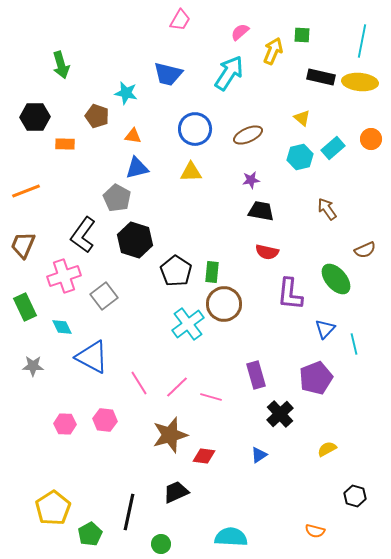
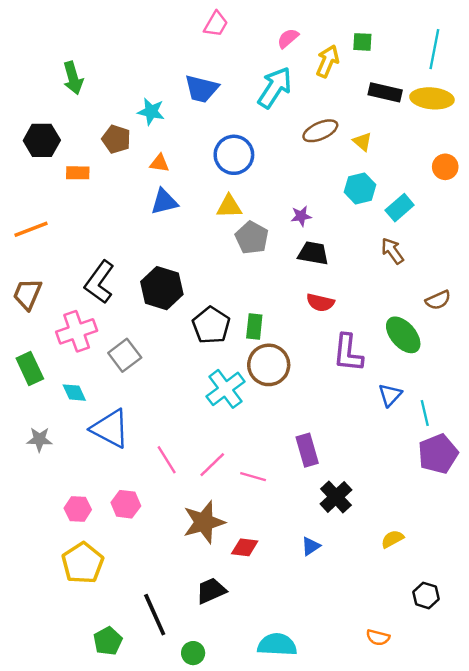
brown ellipse: (248, 135) -> (320, 131), moved
cyan rectangle: (333, 148) -> (400, 208), moved
gray pentagon: (117, 198) -> (252, 238), moved
purple pentagon: (316, 378) -> (438, 454), moved
yellow pentagon: (53, 508) -> (83, 563), moved
black line: (129, 512) -> (155, 615), turned -36

